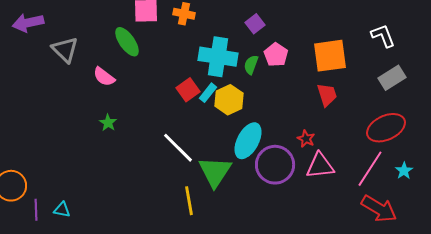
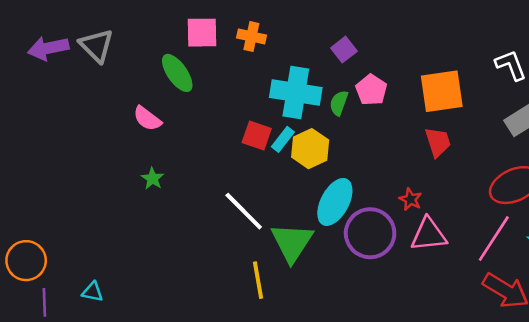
gray triangle: (65, 50) -> (96, 46), moved
red square: (188, 90) -> (257, 136), turned -35
purple line: (36, 210) -> (44, 302), moved

